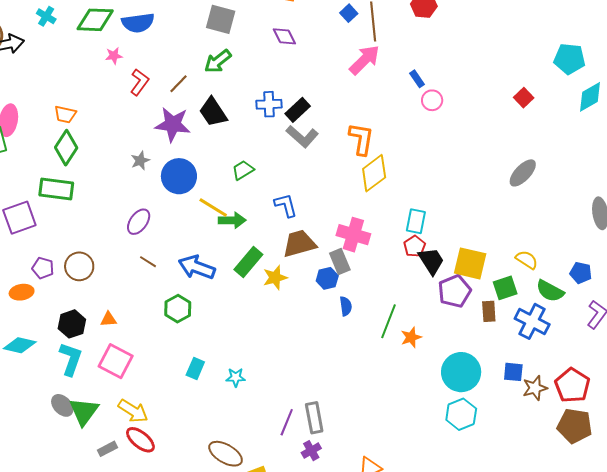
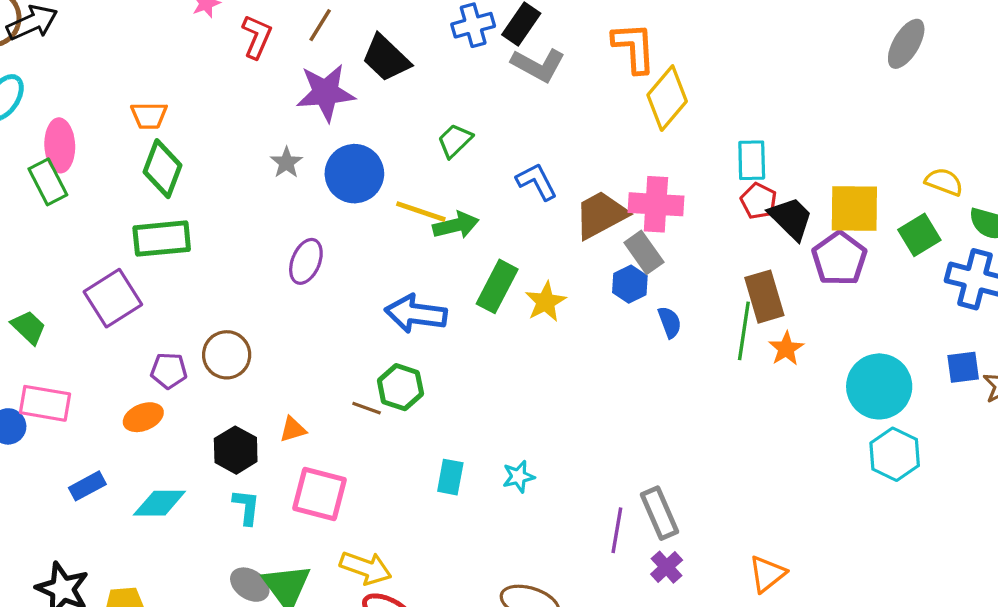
brown trapezoid: (299, 244) -> (601, 215), moved
brown line: (148, 262) -> (367, 408), moved
brown rectangle: (489, 311) -> (764, 297), moved, size x1.4
cyan L-shape: (71, 359) -> (246, 507), size x0.7

